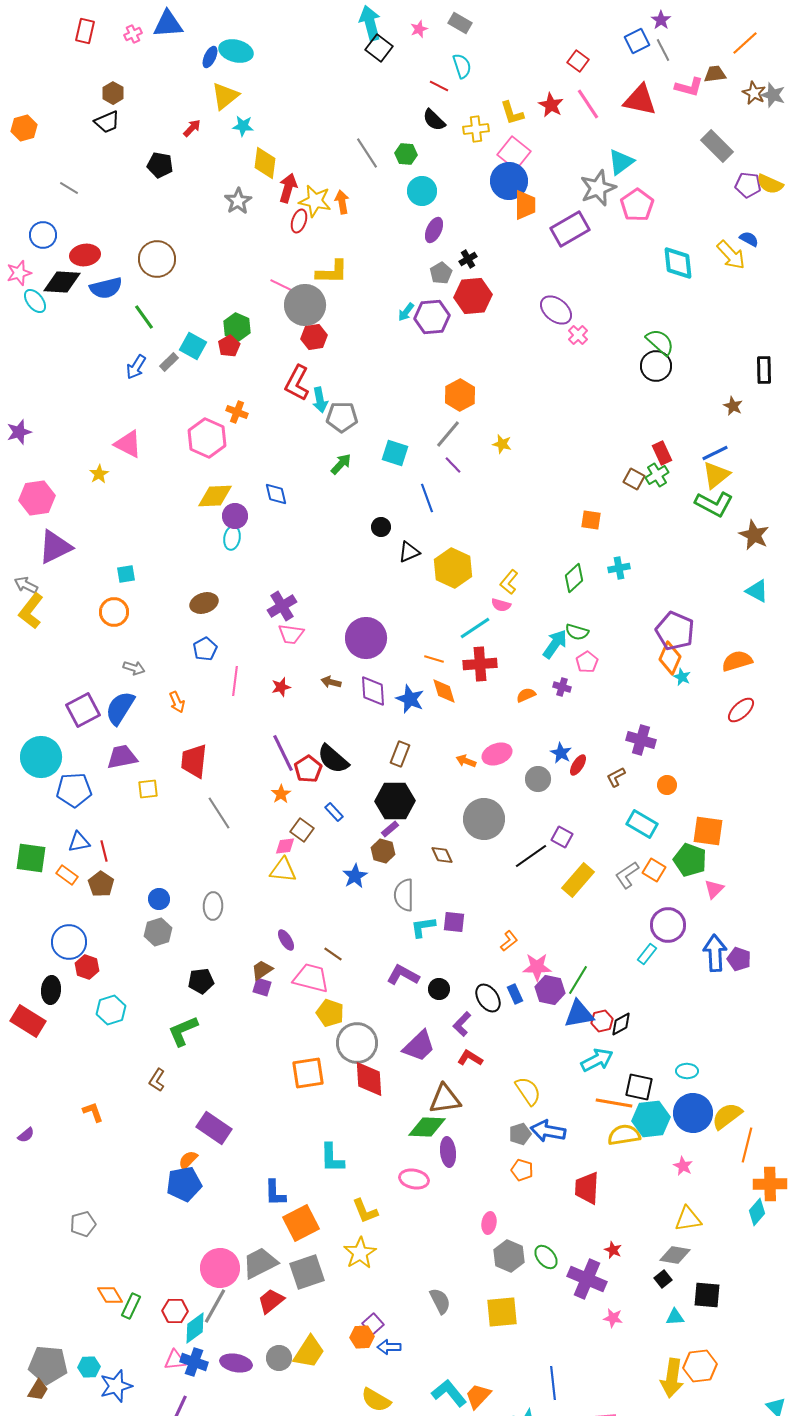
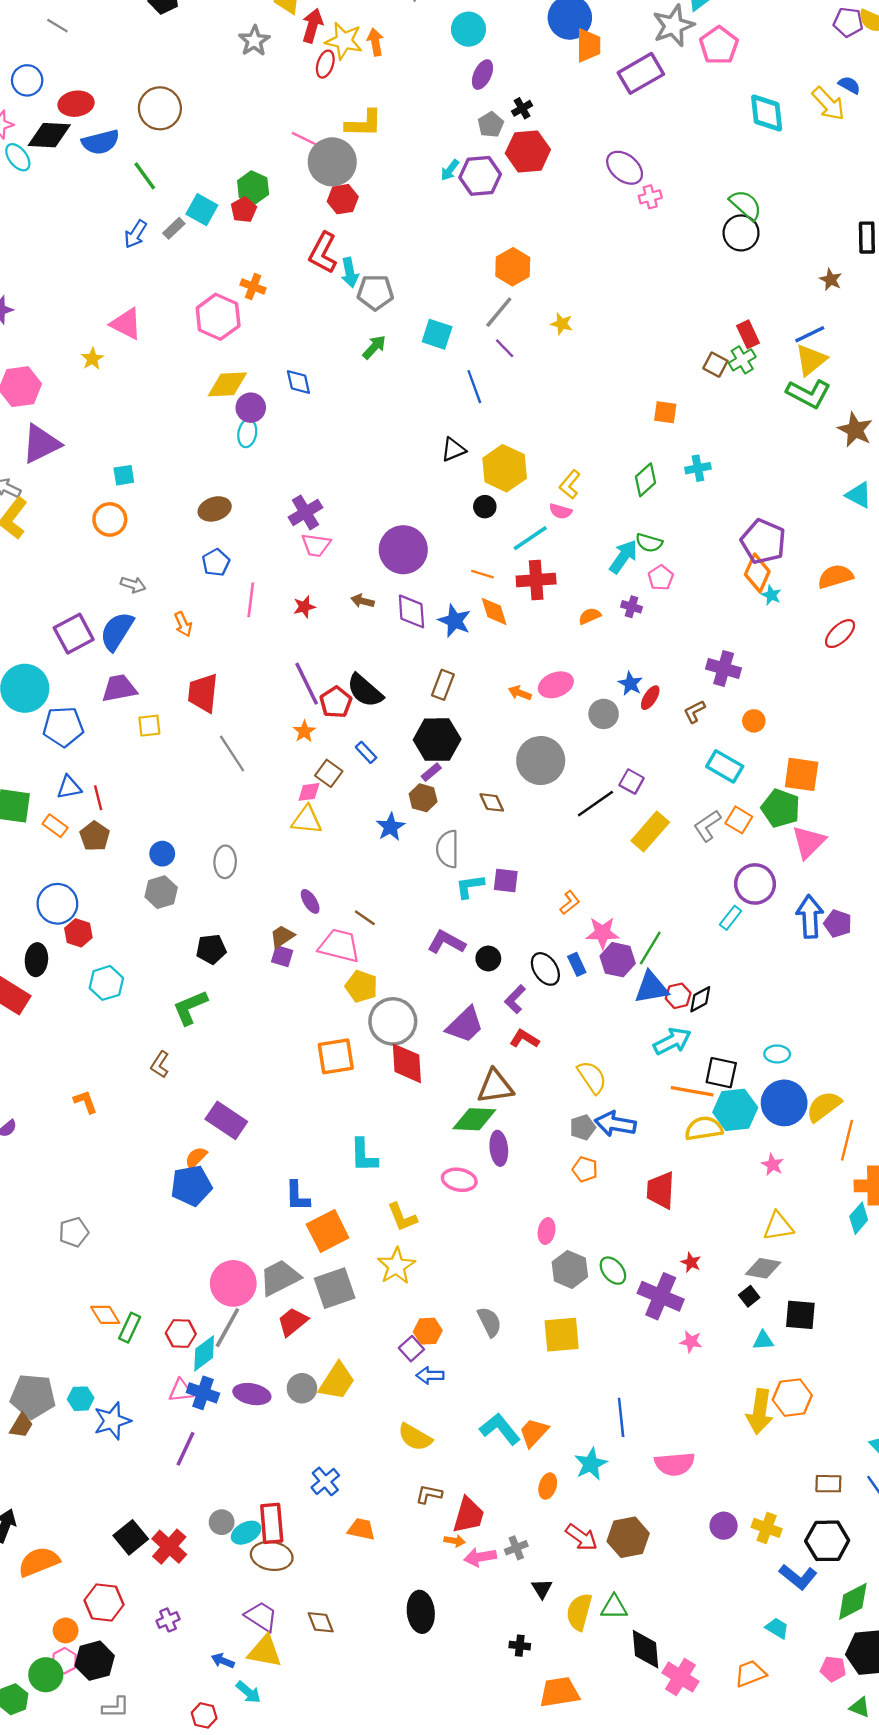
pink cross: (578, 335) -> (650, 197), turned 30
black circle: (381, 527) -> (485, 507), moved
pink triangle: (714, 889) -> (809, 842), size x1.5
orange hexagon: (362, 1337) -> (428, 1331), moved

